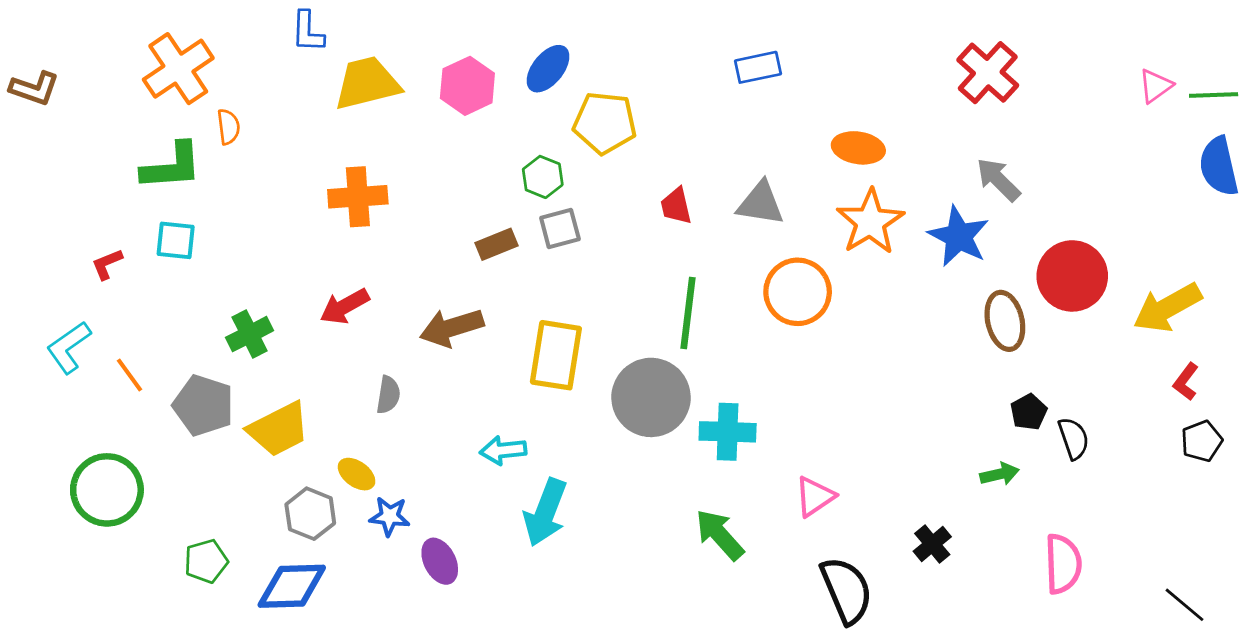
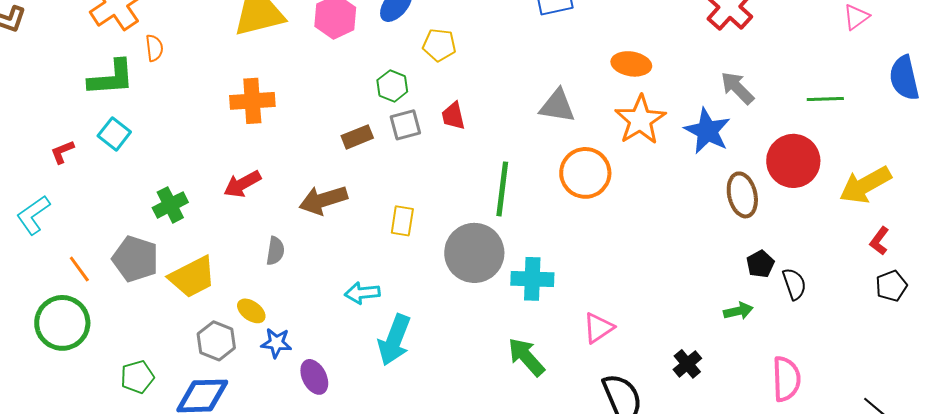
green line: (1214, 95) -> (825, 99), moved
yellow pentagon: (605, 123) -> (439, 45), size x0.7
red trapezoid: (676, 206) -> (453, 116), moved
cyan square: (176, 240) -> (114, 134), turned 32
yellow rectangle: (556, 355) -> (402, 221), size x0.6
orange line: (129, 375) -> (79, 269), moved

